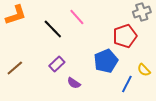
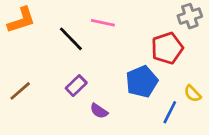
pink line: (77, 17) -> (103, 23), turned -36

